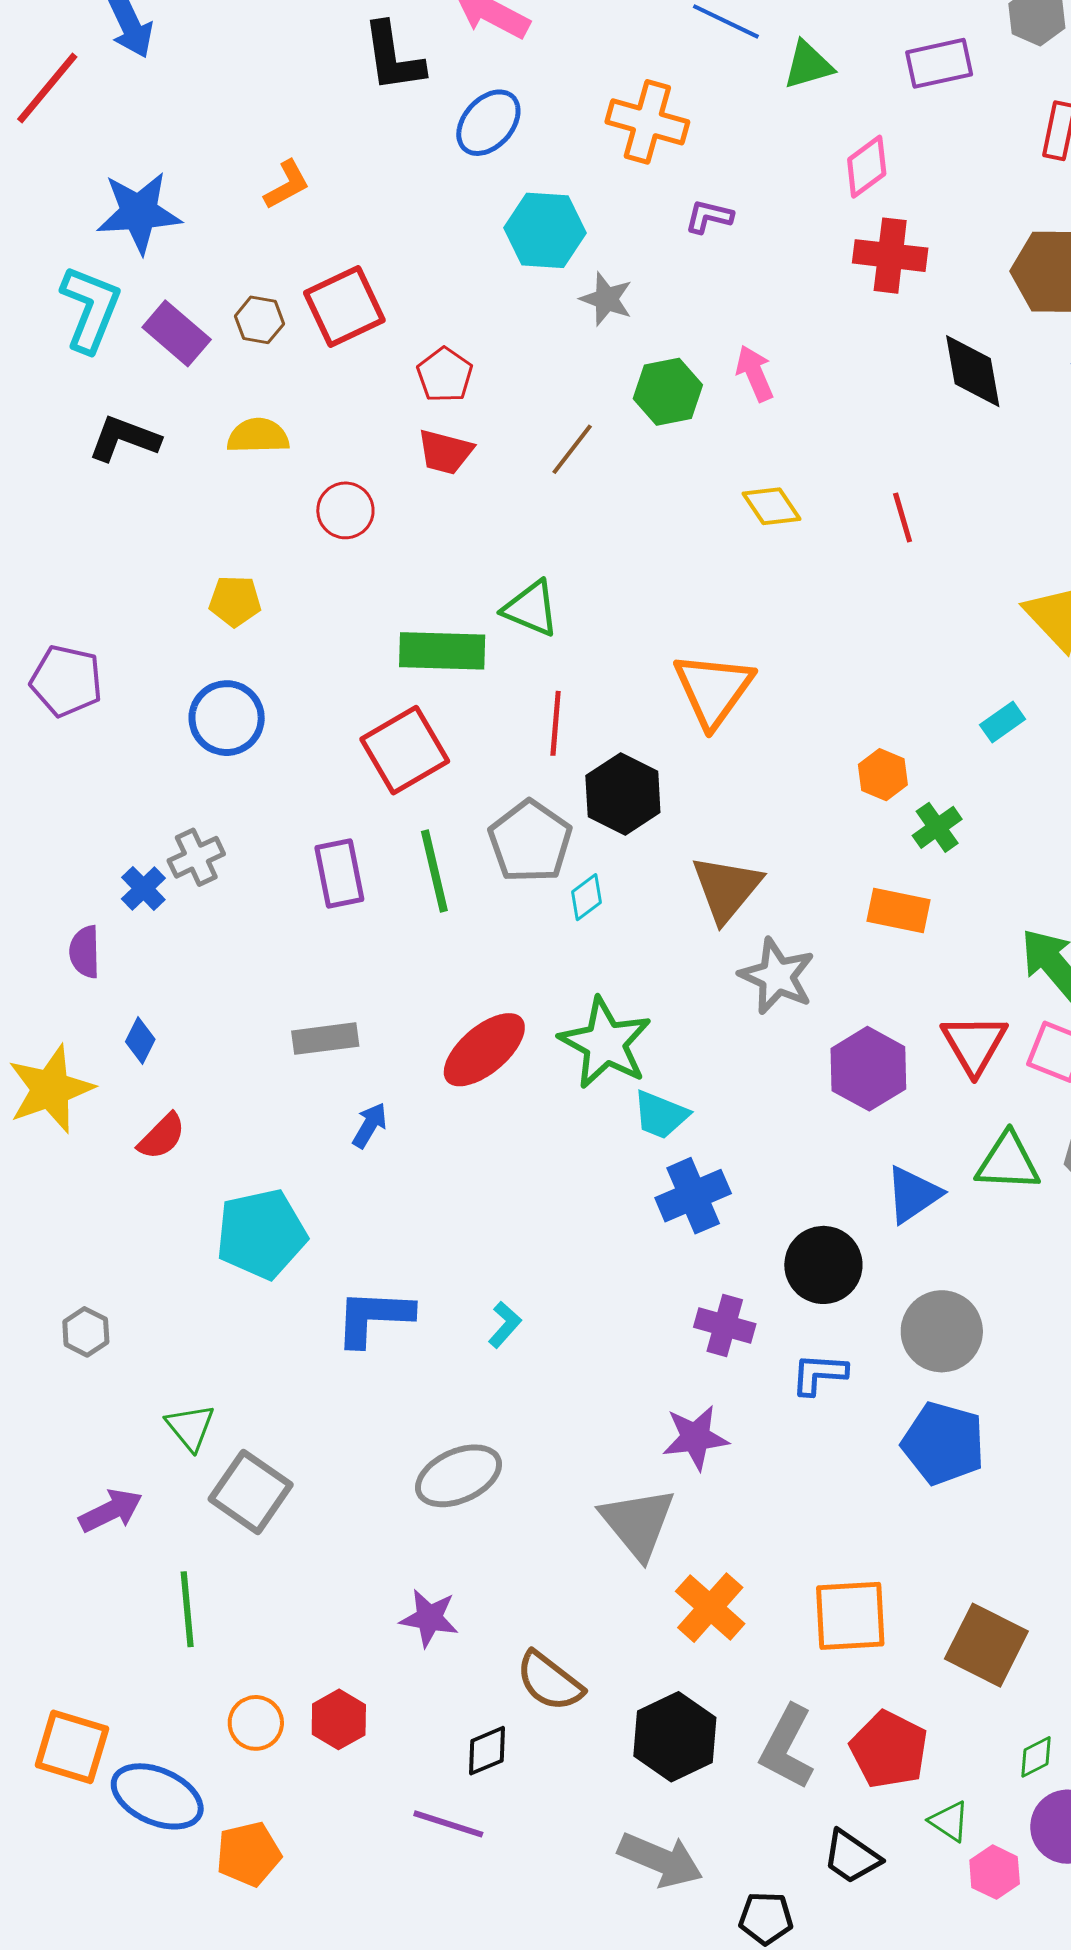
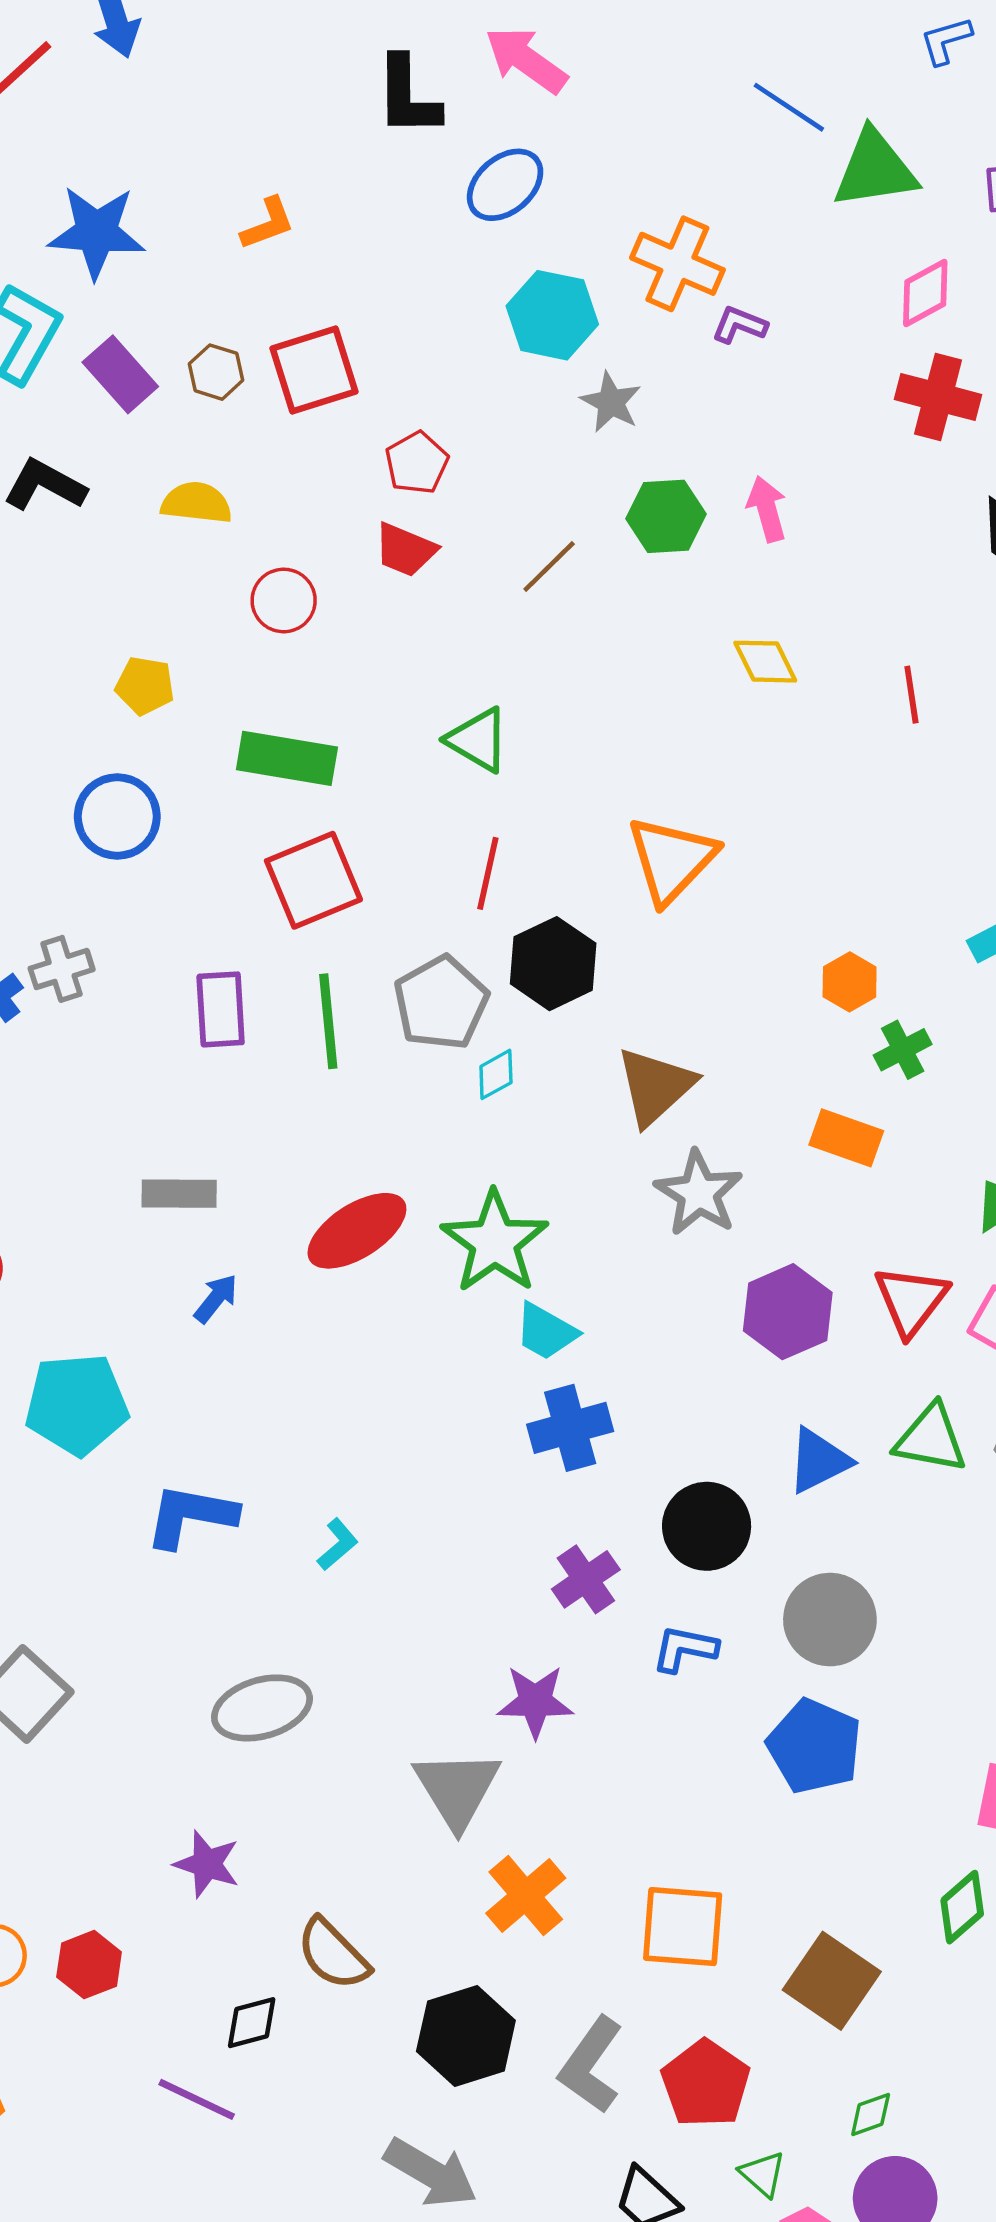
green triangle: (808, 65) -> (875, 169), size x1.5
orange cross: (647, 122) -> (677, 264), moved
green rectangle: (442, 651) -> (287, 758), moved
purple cross: (725, 1325) -> (586, 1579), turned 32

